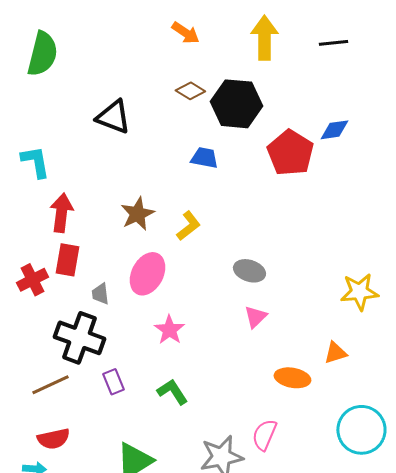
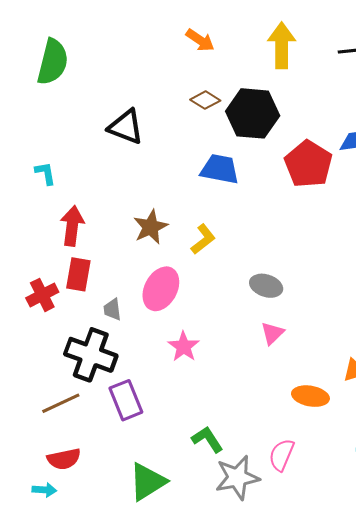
blue trapezoid: (204, 158) -> (220, 169), size x1.4
cyan L-shape: (35, 162) -> (45, 173), size x0.7
purple rectangle: (113, 382) -> (126, 400), size x1.5
green L-shape: (172, 392) -> (207, 439), moved

